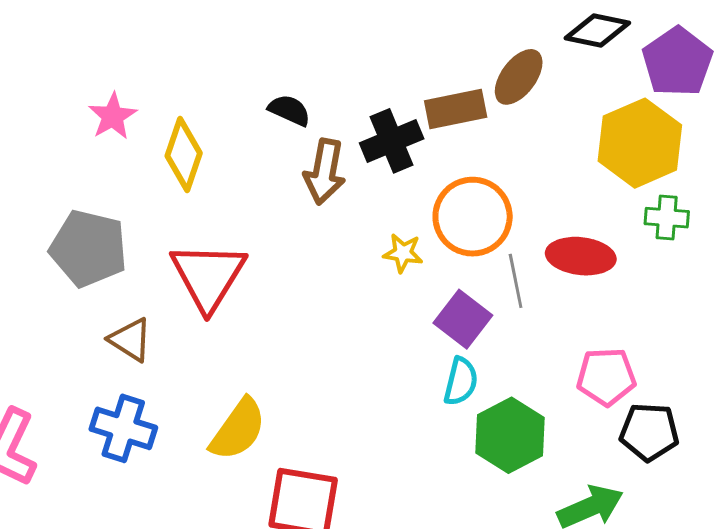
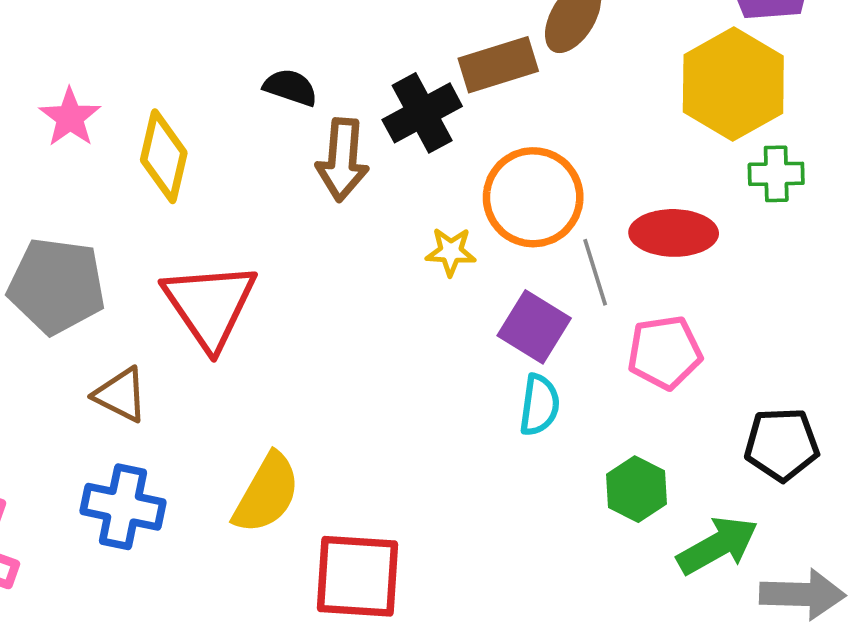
pink pentagon: (606, 377) -> (665, 352), moved
green hexagon: (510, 435) -> (636, 489), moved, size x0.7

